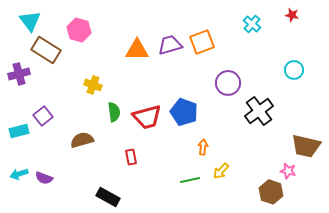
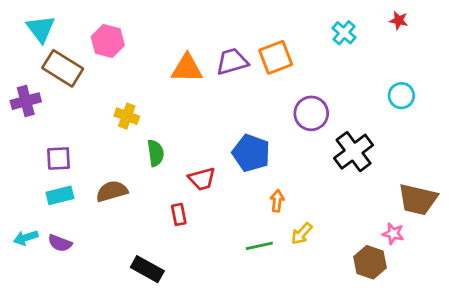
purple square: (43, 116) -> (59, 158), turned 36
red trapezoid: (147, 117) -> (202, 179), moved, size x0.7
cyan rectangle: (19, 131) -> (60, 195), moved

